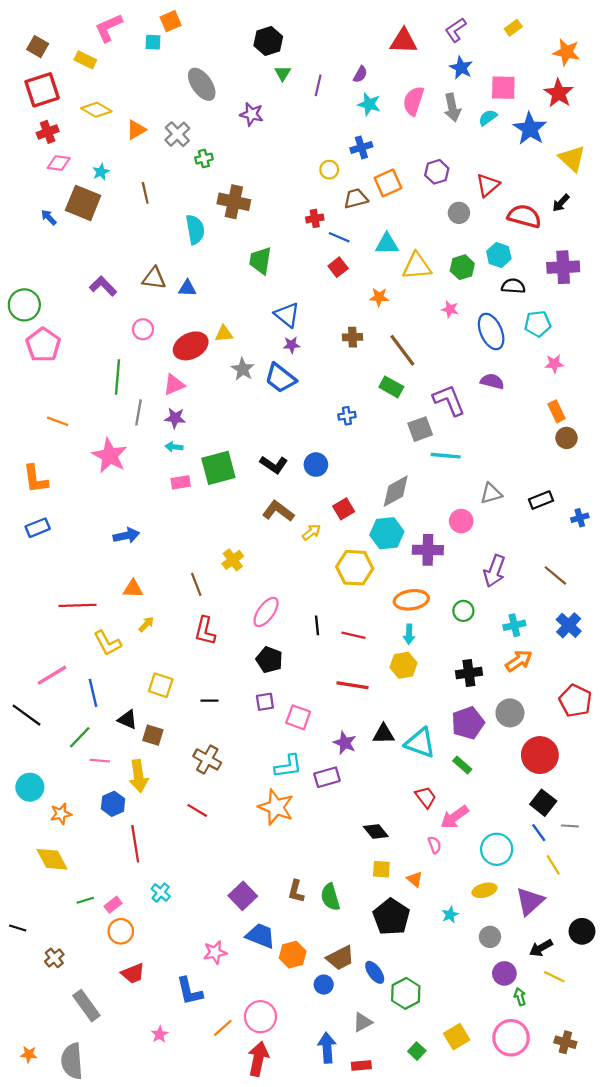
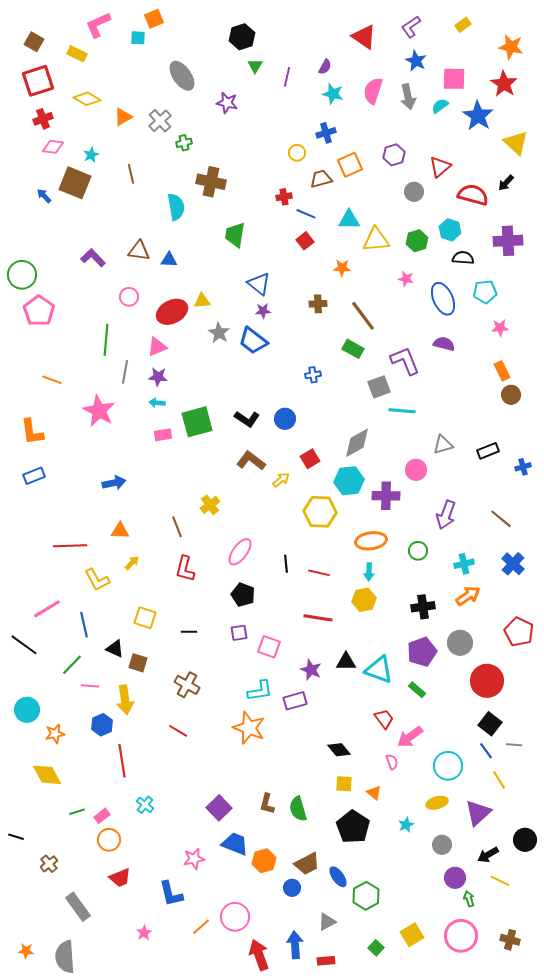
red triangle: (404, 41) -> (364, 37), turned 32
red arrow: (258, 1059) -> (259, 955), moved, turned -32

